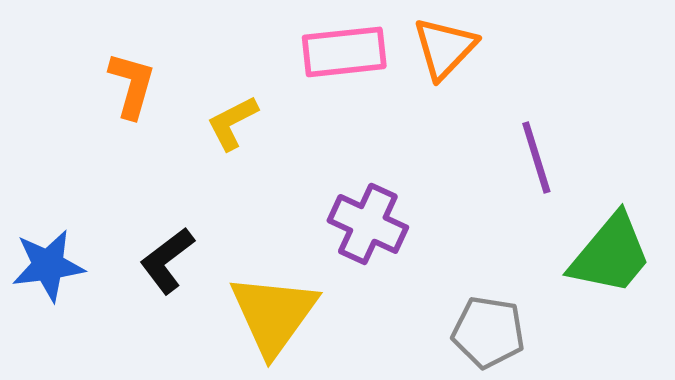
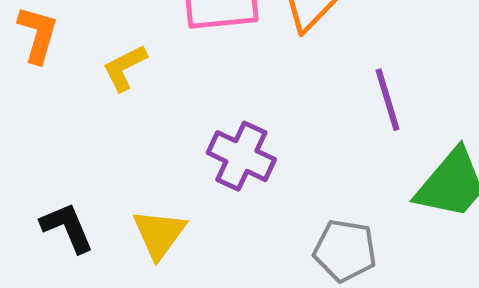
black L-shape: (167, 260) -> (67, 227), moved, turned 104
yellow triangle: (274, 314) -> (159, 234), size x0.7

